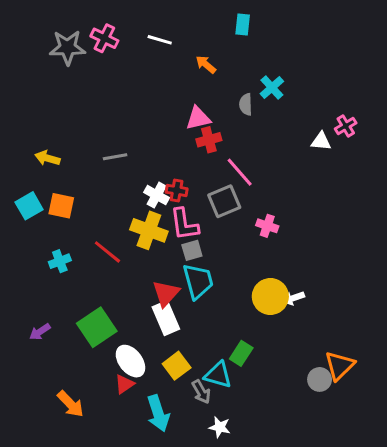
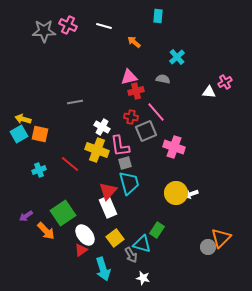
gray semicircle: (246, 104) -> (163, 79), moved, turned 104
yellow arrow: (48, 158) -> (23, 119), moved
red cross: (177, 190) -> (131, 117), moved
pink cross: (267, 226) -> (174, 147), size x1.5
orange arrow: (71, 404) -> (46, 231), moved

